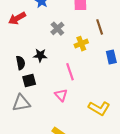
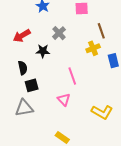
red arrow: (17, 18) -> (22, 36), moved
yellow cross: (81, 44) -> (93, 48), moved
black star: (40, 55) -> (43, 51), moved

